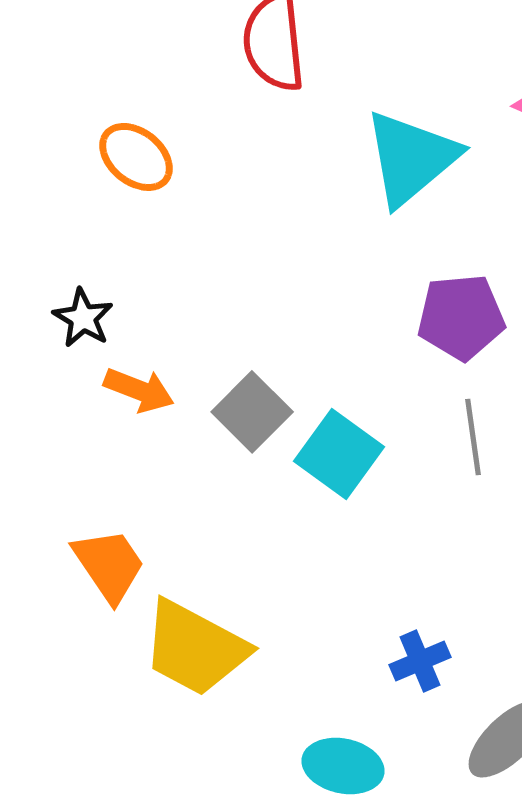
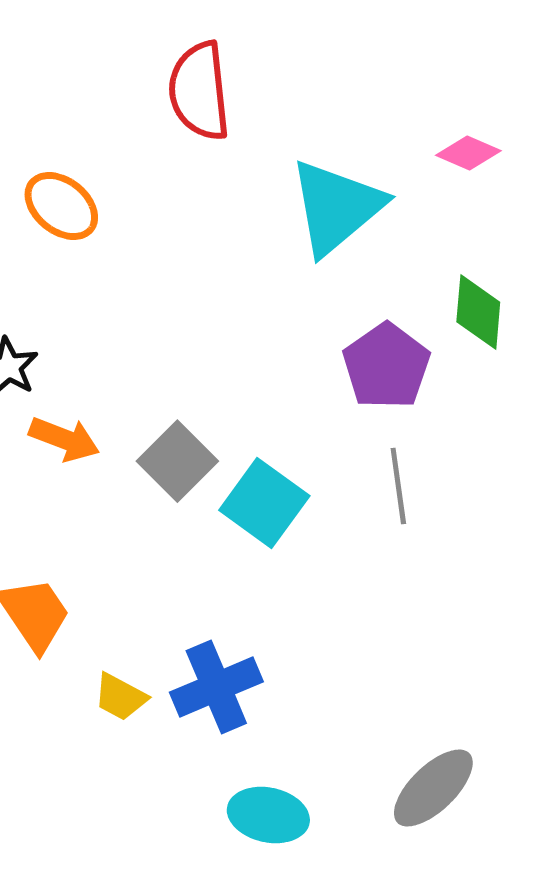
purple pentagon: (461, 317) -> (386, 366), turned -30
yellow trapezoid: (195, 648) -> (120, 697), size x0.5
blue cross: (420, 661) -> (216, 687), moved, size x1.5

